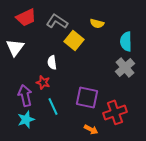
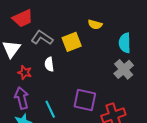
gray L-shape: (57, 21) -> (42, 38), moved
yellow square: (74, 40) -> (72, 42), turned 30
red star: (43, 82) -> (25, 72), moved

